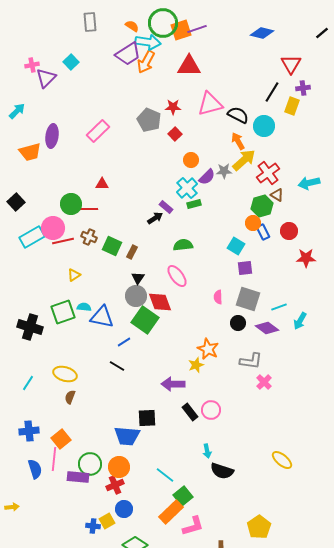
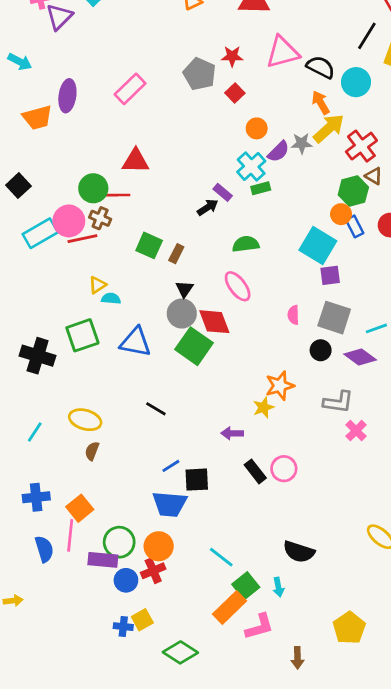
cyan arrow: (17, 111) -> (20, 62), turned 72
red triangle: (102, 184) -> (136, 161), size x1.5
brown cross: (89, 237) -> (100, 218), moved
cyan square: (236, 246) -> (318, 245), size x1.5
cyan semicircle: (84, 307) -> (111, 299), moved
blue line: (124, 342) -> (171, 466), moved
orange star: (208, 349) -> (280, 386), turned 30
purple arrow: (173, 384) -> (232, 433), size x0.7
cyan arrow: (207, 451) -> (278, 587), moved
blue circle: (124, 509) -> (126, 580), moved

